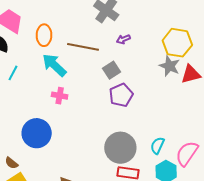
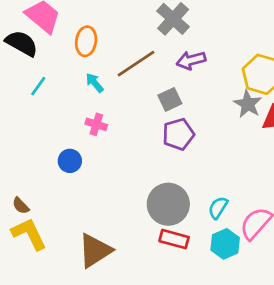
purple arrow: (123, 39) -> (191, 60), size x1.5
brown line: (83, 47) -> (136, 64), turned -52
cyan arrow: (54, 65) -> (95, 83), size x0.6
blue circle: (37, 133) -> (70, 161), moved, size x0.6

